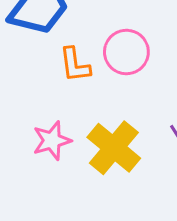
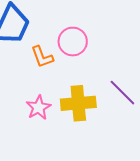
yellow cross: (114, 148) -> (78, 103), turned -32

